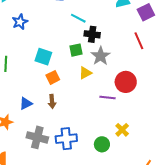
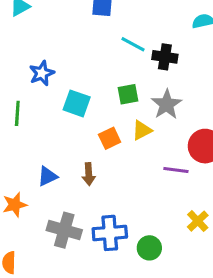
blue star: (20, 22) -> (42, 73), moved
black cross: (92, 34) -> (165, 57), moved
orange square: (53, 77) -> (110, 138), moved
green circle: (102, 144) -> (149, 248), moved

